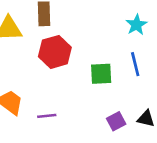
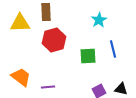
cyan star: (137, 25) -> (99, 20), moved

